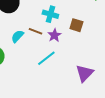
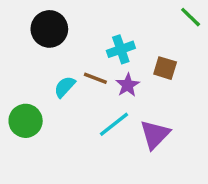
cyan cross: (50, 14) -> (121, 49), turned -35
purple triangle: (84, 73) -> (155, 134), moved

